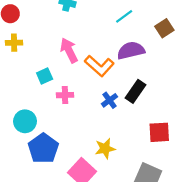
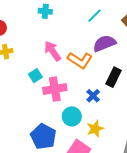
pink cross: (65, 95) -> (55, 89), size x1.6
blue cross: (110, 100) -> (93, 96), moved
cyan circle: (25, 121) -> (72, 116), moved

